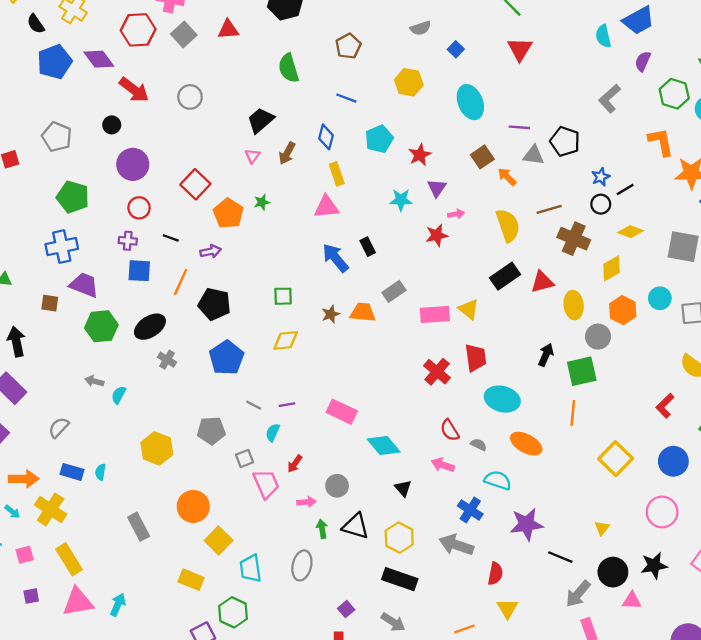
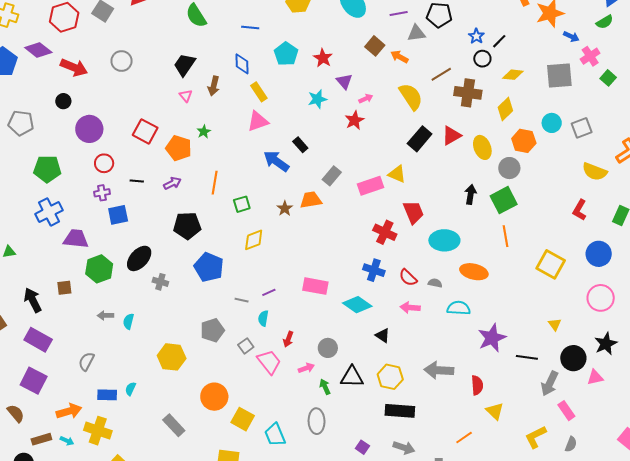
orange line: (181, 282) -> (215, 183), moved
brown square: (50, 303) -> (64, 288), moved
cyan semicircle: (100, 472) -> (131, 389), turned 32
blue cross: (470, 510) -> (374, 270), moved

